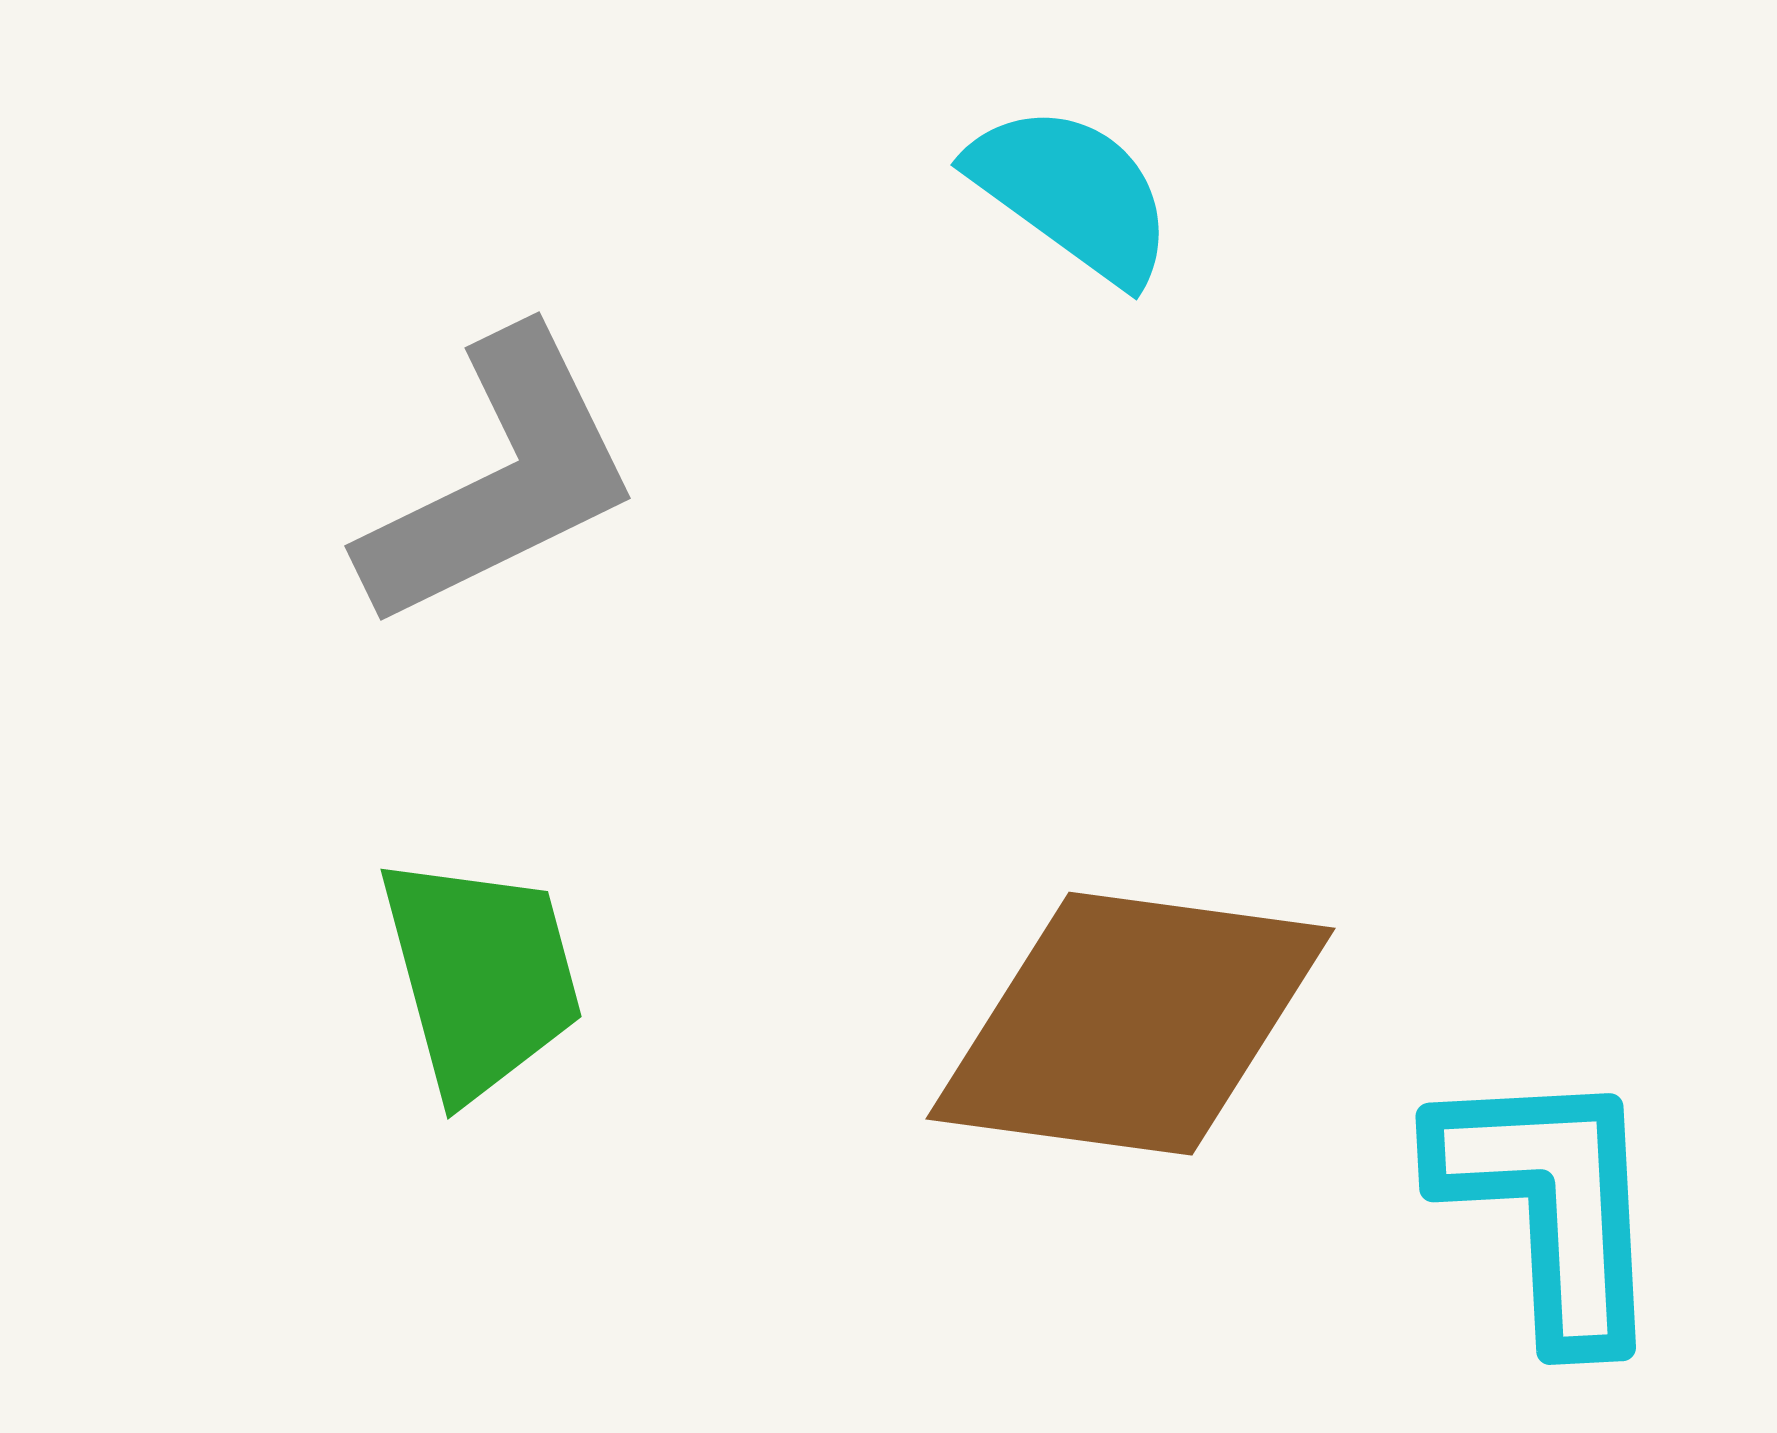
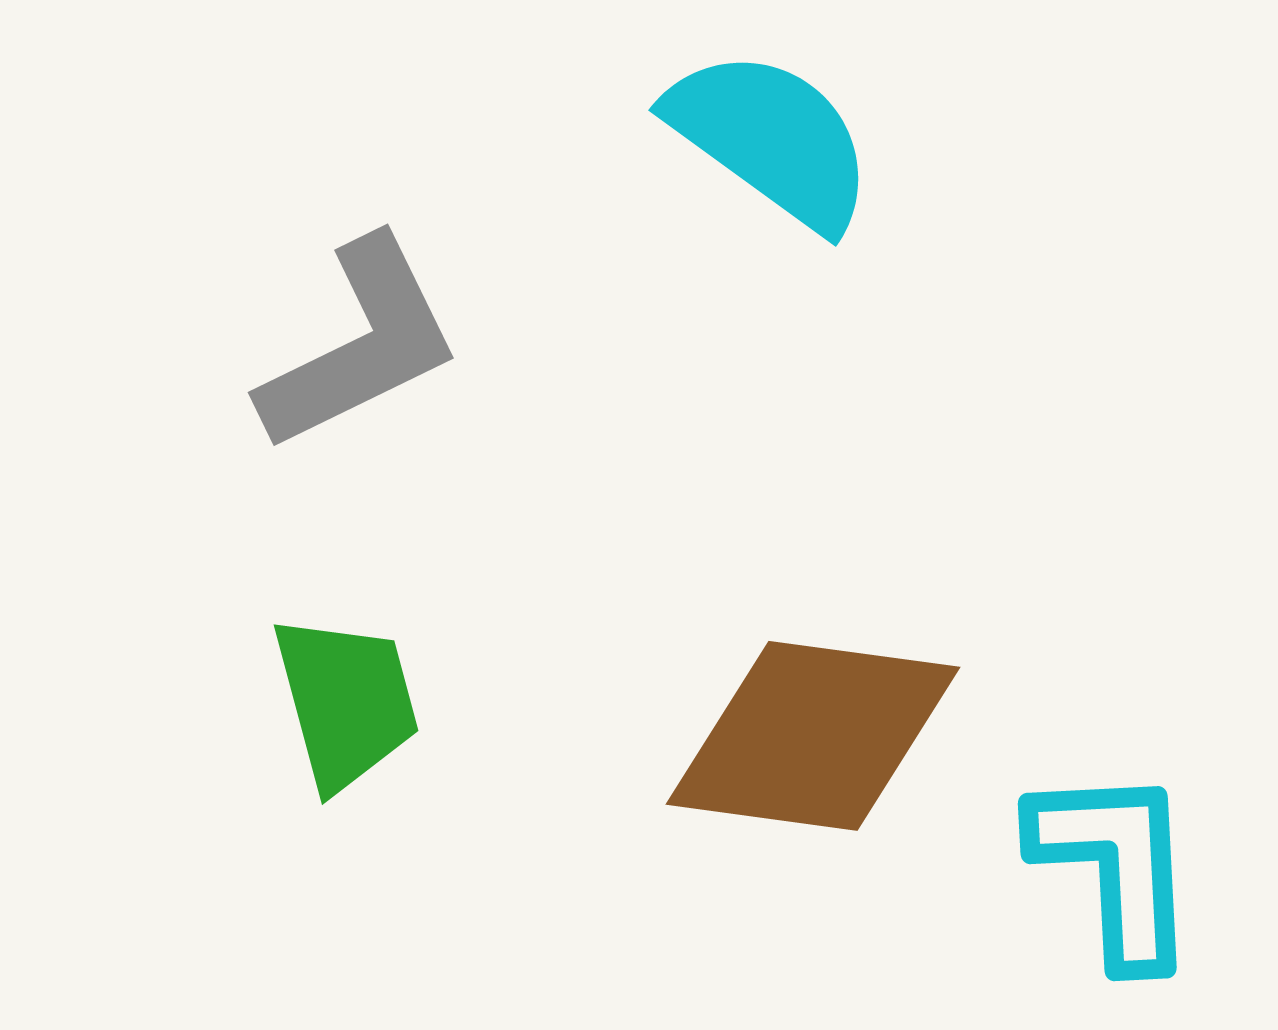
cyan semicircle: (1072, 193) -> (771, 139), size x1.4

